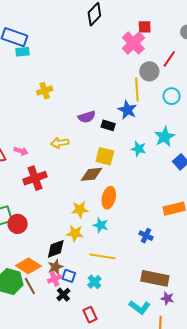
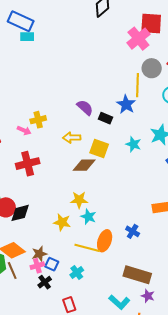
red square: (145, 27) -> (151, 24), size x1.6
yellow cross: (45, 91) -> (38, 120), moved
purple semicircle: (87, 117) -> (85, 107), turned -126
yellow arrow: (60, 143) -> (72, 138), moved
pink arrow: (21, 151) -> (24, 130), moved
orange ellipse: (109, 198) -> (105, 241), moved
yellow star: (80, 210) -> (79, 200), moved
black diamond: (56, 249) -> (20, 213), moved

